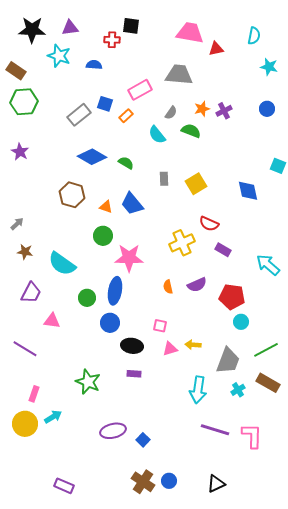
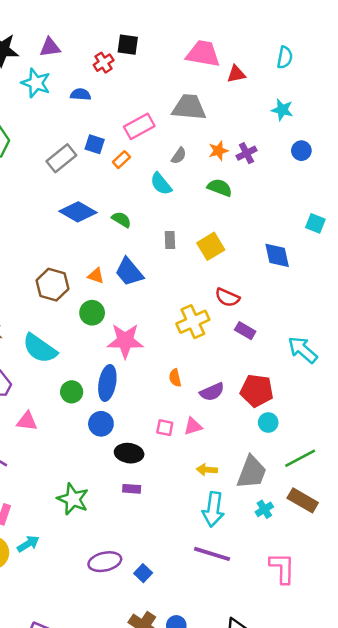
red cross: (112, 40) -> (104, 63), turned -35
cyan star: (269, 67) -> (282, 110), moved
green semicircle: (191, 131) -> (220, 188), moved
brown hexagon: (72, 195) -> (52, 285), moved
purple semicircle: (197, 285) -> (212, 392), moved
yellow arrow: (193, 345) -> (207, 470), moved
pink triangle: (170, 349) -> (193, 426), moved
purple line: (215, 430) -> (212, 554), moved

